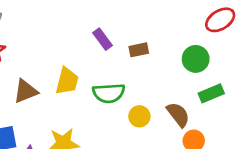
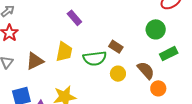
purple rectangle: (103, 39) -> (74, 18), moved
brown rectangle: (139, 50) -> (116, 47), moved, turned 48

